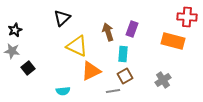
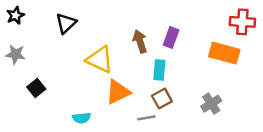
black triangle: (62, 18) -> (66, 23), moved
black star: (15, 30) -> (15, 15), moved
gray star: (12, 51) -> (15, 54), moved

